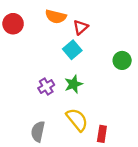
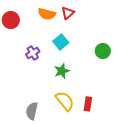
red triangle: (81, 27) -> (68, 13), moved
purple cross: (46, 87) -> (33, 53), moved
red rectangle: (102, 134) -> (88, 104), moved

